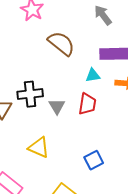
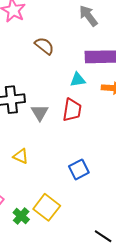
brown semicircle: (61, 43) -> (44, 46), size x0.7
yellow triangle: (39, 147) -> (21, 156), size x0.7

